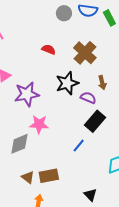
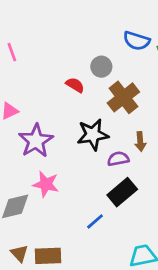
gray circle: (64, 13) -> (101, 67), moved
purple star: (27, 94) -> (36, 141), turned -30
purple semicircle: (88, 98) -> (118, 159), turned -42

